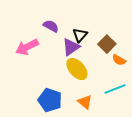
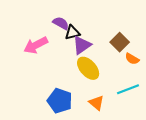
black triangle: (80, 35) -> (72, 33), moved, turned 35

